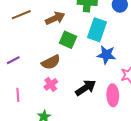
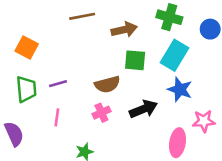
green square: (68, 40) -> (135, 60), turned -30
purple line: (13, 60) -> (58, 84), moved
black arrow: (86, 88) -> (143, 109), moved

